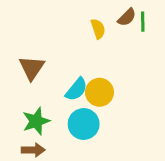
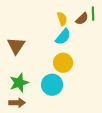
brown semicircle: (127, 17) -> (82, 19), moved
cyan semicircle: (76, 89) -> (63, 37), moved

